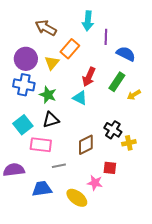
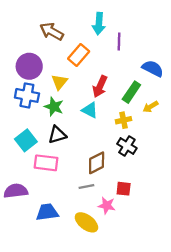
blue semicircle: (126, 54) -> (153, 69), moved
yellow triangle: (52, 63) -> (60, 82), moved
yellow cross: (129, 143) -> (124, 120), moved
gray line: (59, 166) -> (86, 186), moved

